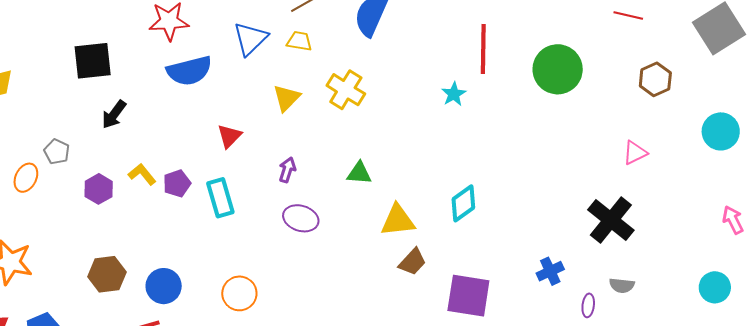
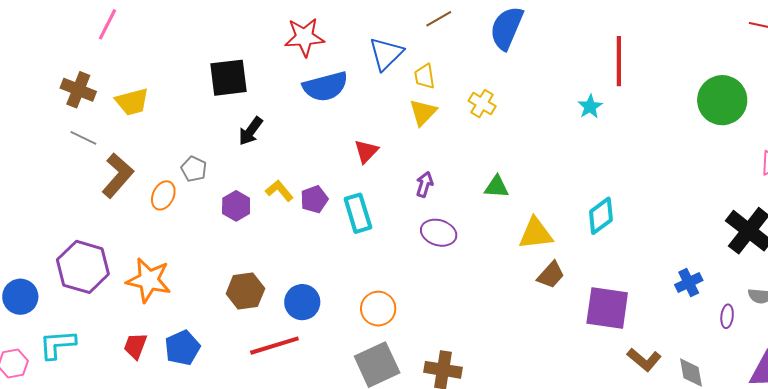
yellow trapezoid: (299, 41) -> (425, 76), moved, turned -108
green circle: (558, 69) -> (722, 100), moved
yellow cross: (346, 90) -> (482, 104), size x0.7

